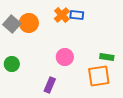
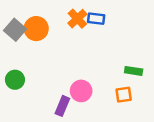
pink circle: (65, 57) -> (81, 91), moved
orange square: (99, 76) -> (124, 95), size x0.6

